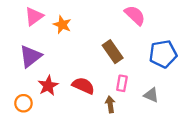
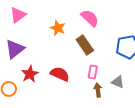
pink semicircle: (135, 15) -> (90, 18), moved
orange star: (62, 25) -> (58, 28), moved
brown arrow: (110, 104) -> (98, 90), moved

